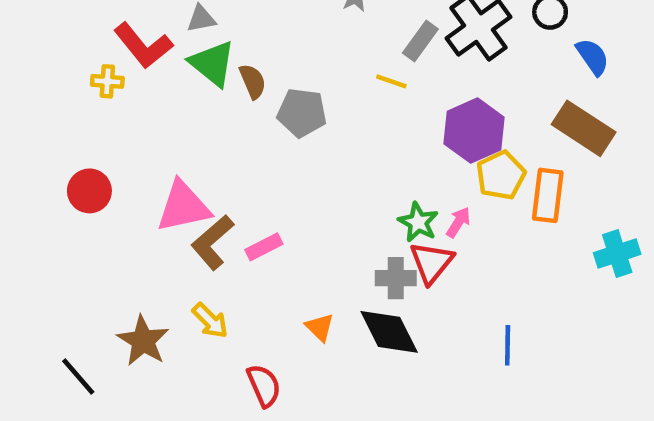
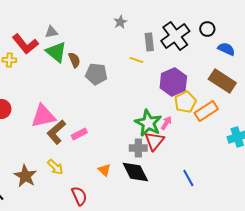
gray rectangle: (420, 41) -> (149, 42), turned -42
blue semicircle: (593, 57) -> (226, 49), turned -30
orange rectangle: (548, 195) -> (206, 111), turned 50
green star: (418, 222) -> (148, 123), size x1.5
blue line: (508, 345) -> (188, 178), turned -30

